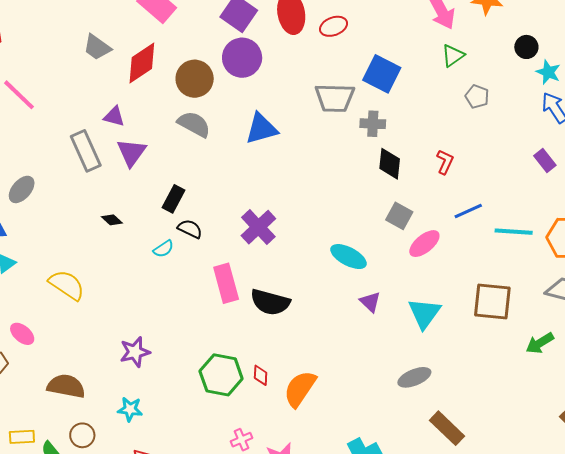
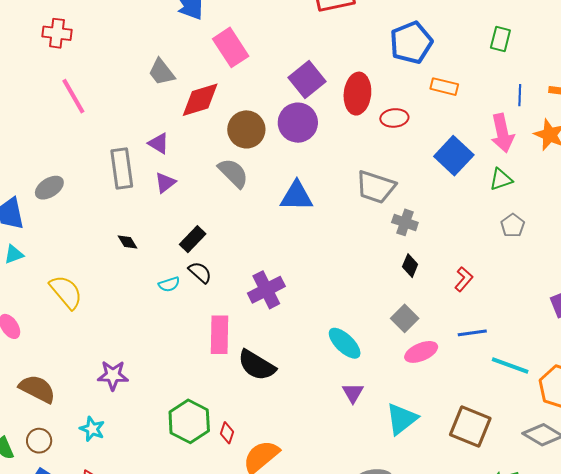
blue square: (382, 74) -> (454, 156), moved
purple triangle: (131, 152) -> (165, 183), size x0.7
black diamond: (390, 164) -> (410, 266), size x0.7

